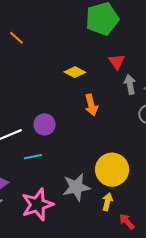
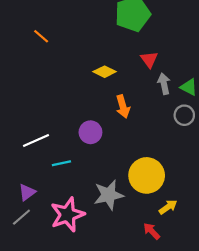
purple circle: (45, 124) -> (90, 132), moved
yellow arrow: (107, 202) -> (168, 207), moved, turned 42
red arrow: (127, 221) -> (152, 231), moved

